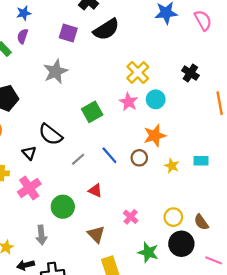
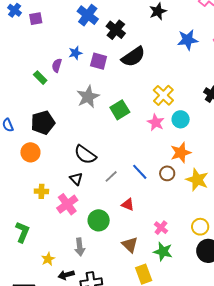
blue star: (24, 13) -> (75, 53), moved
green square: (92, 112) -> (120, 110), moved
black triangle: (29, 153) -> (76, 179), moved
yellow star: (172, 166) -> (197, 180), size x1.6
green star: (148, 252) -> (163, 252), moved

